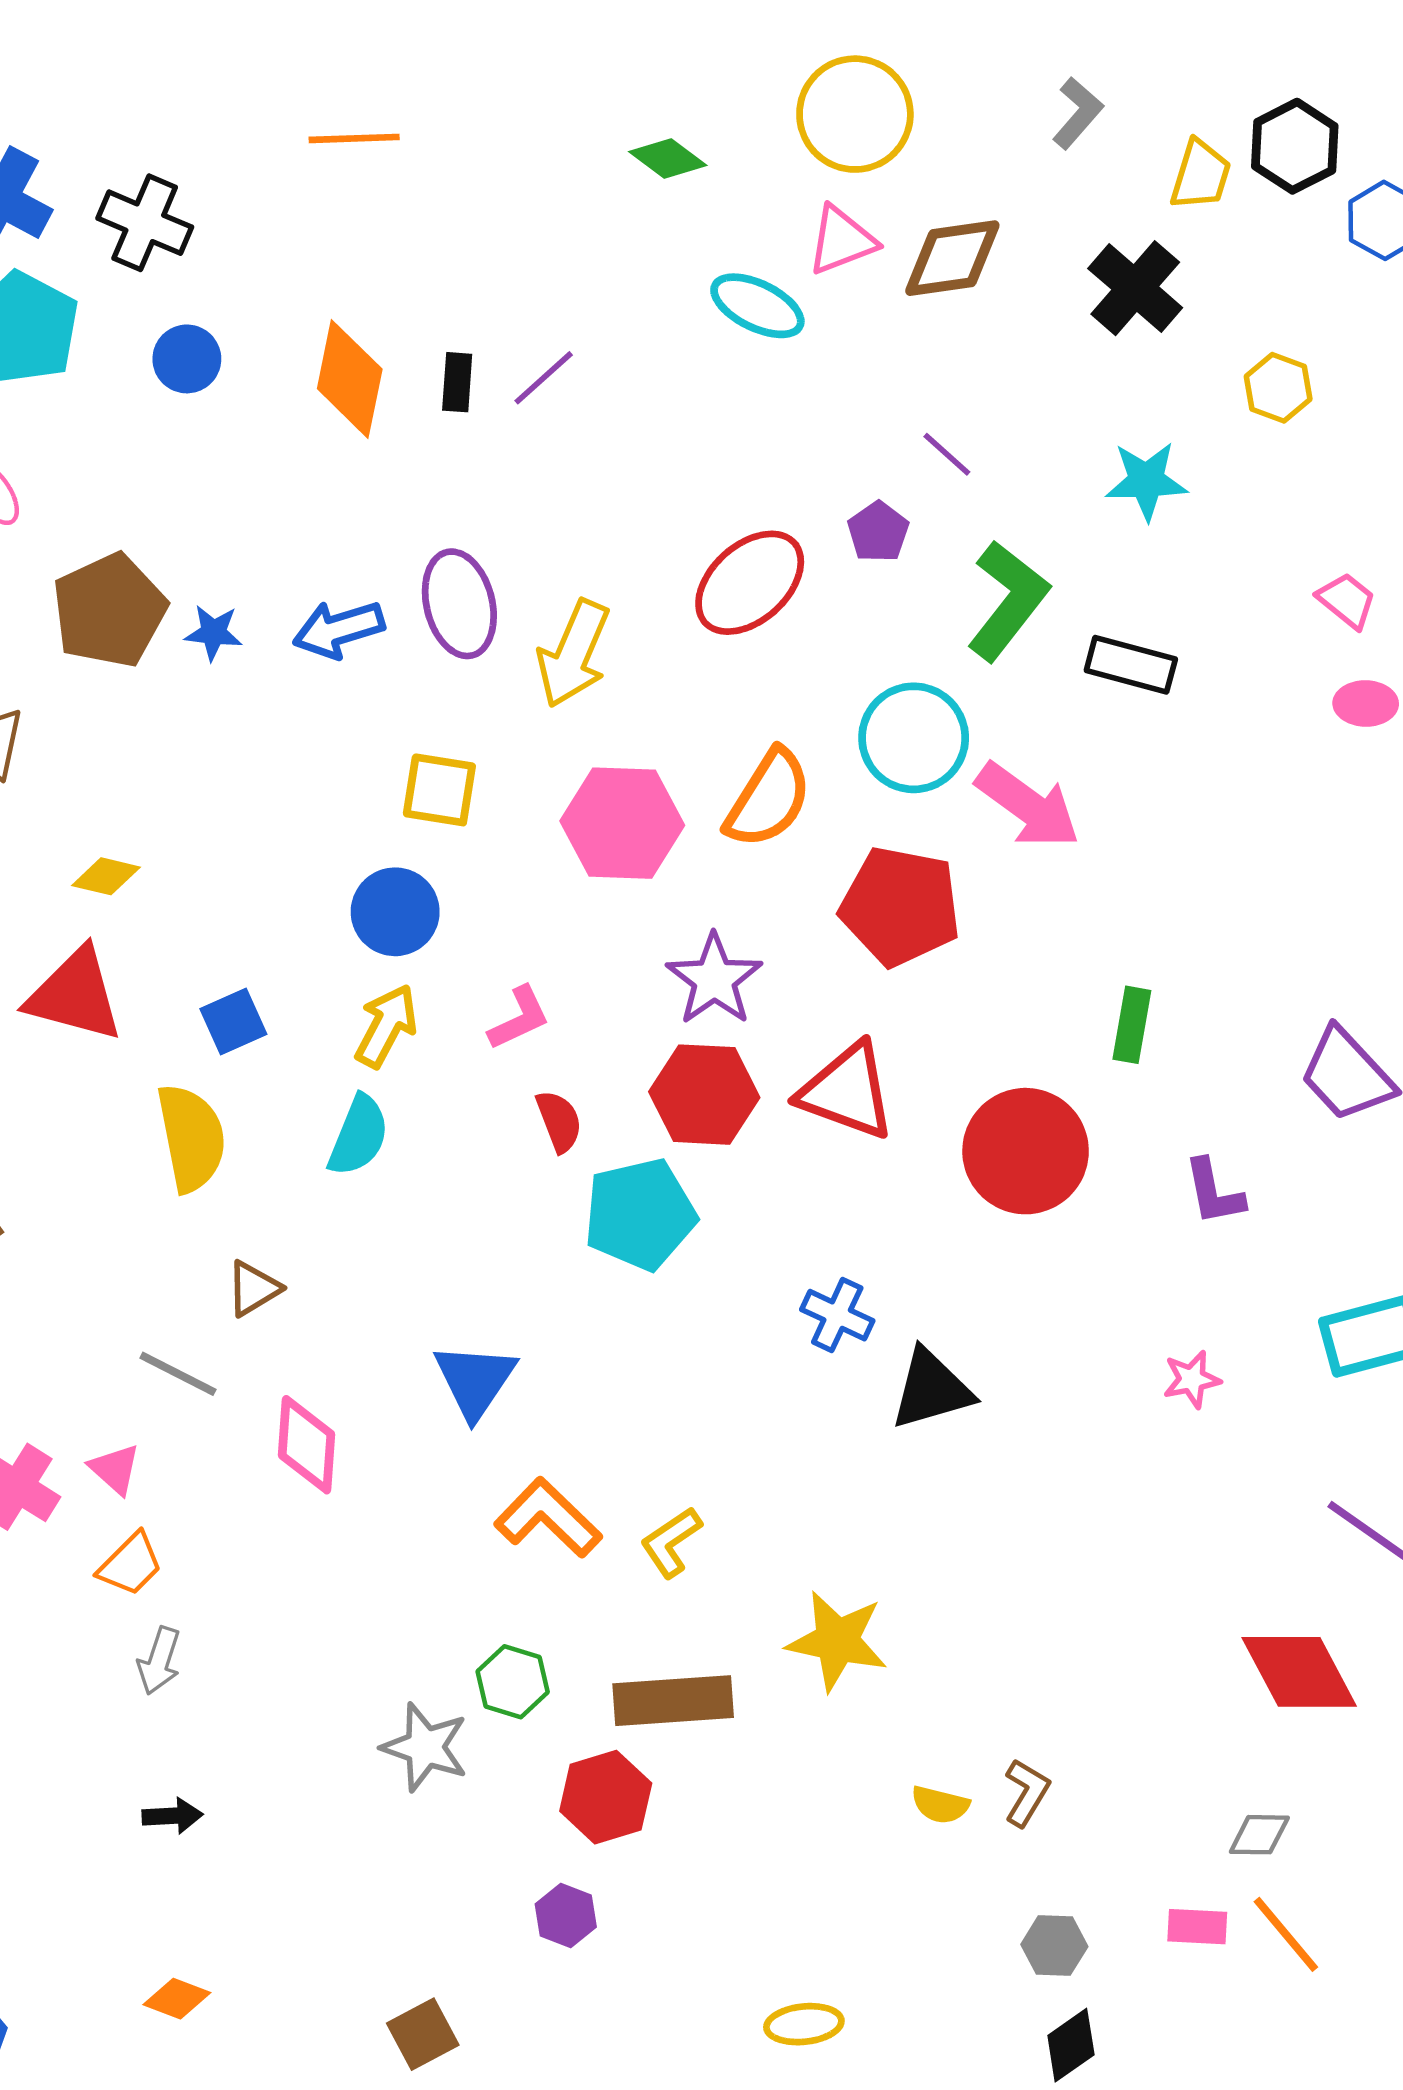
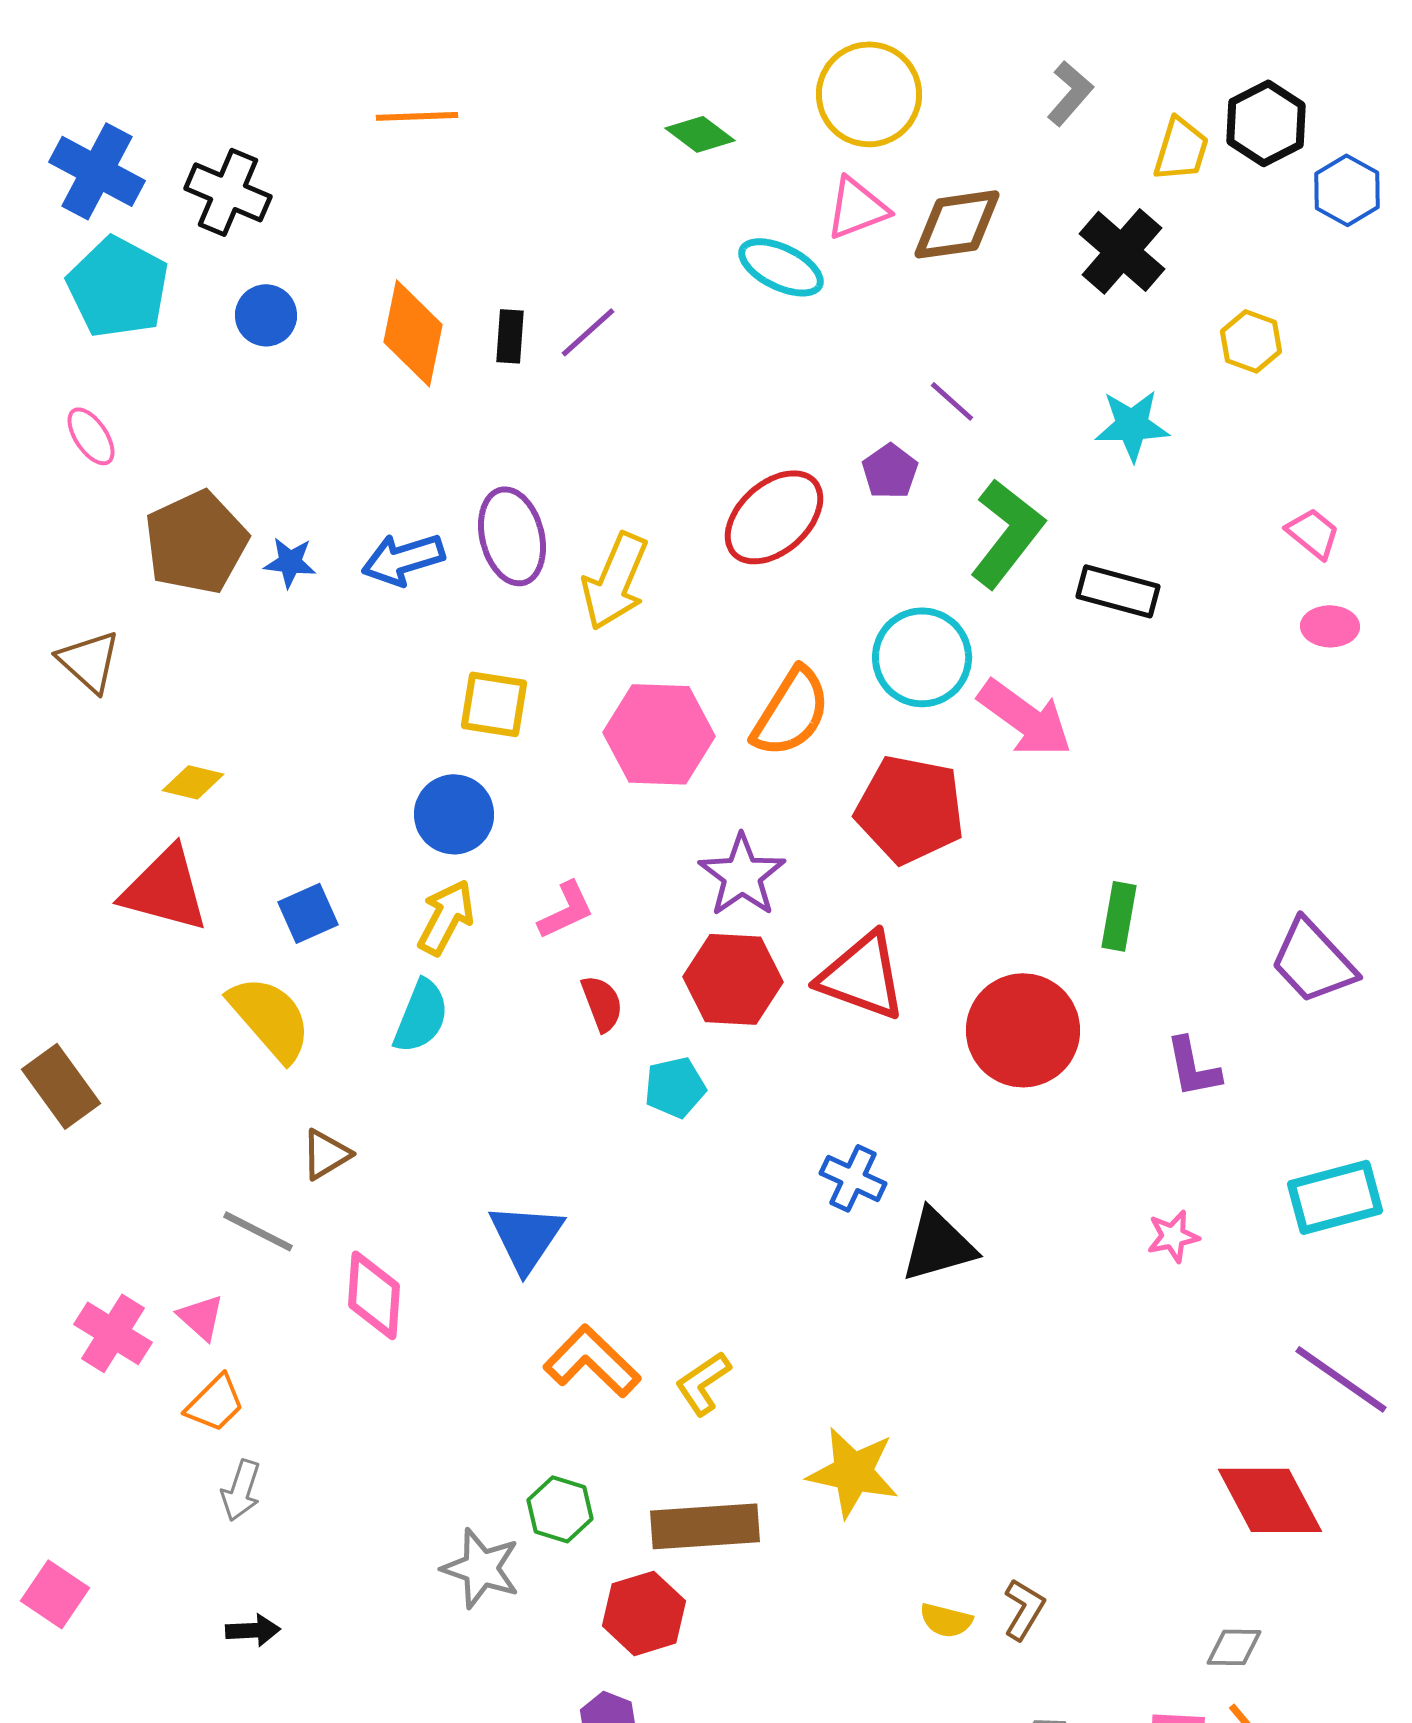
yellow semicircle: (191, 1138) -> (270, 1018), turned -30
cyan pentagon: (640, 1214) -> (675, 1087), size x0.6

